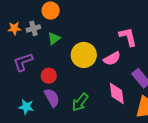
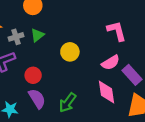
gray cross: (33, 28) -> (16, 37), moved
yellow circle: (84, 55) -> (70, 52), size x0.7
pink semicircle: (112, 59) -> (111, 63), moved

